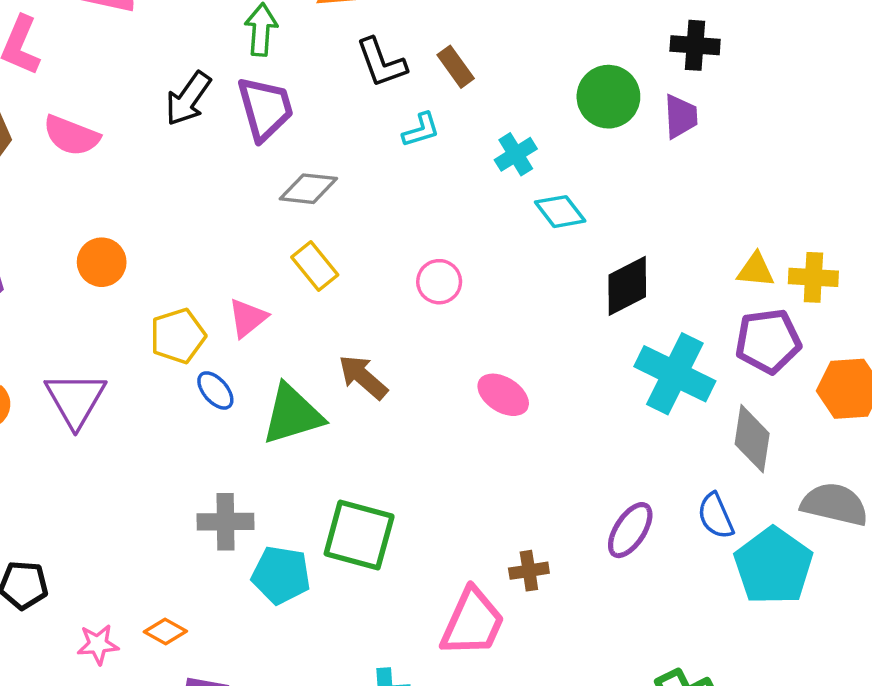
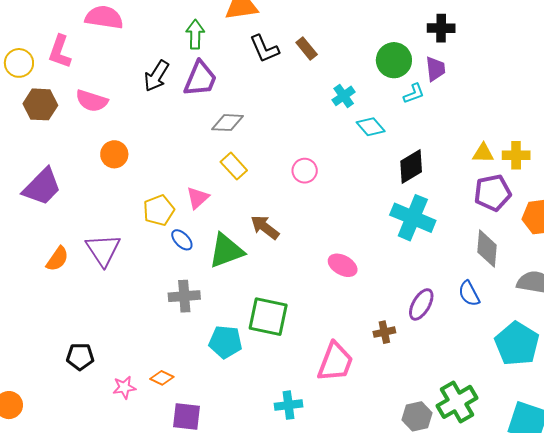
purple trapezoid: (265, 108) -> (200, 79), turned 42
cyan L-shape: (421, 130) -> (414, 94), moved
orange circle: (102, 262) -> (114, 154), moved
cyan cross: (675, 374) -> (413, 218), moved
pink ellipse: (503, 395) -> (343, 265), moved
gray cross: (225, 522) -> (184, 296), moved
cyan pentagon: (773, 566) -> (517, 344), moved
brown cross: (529, 571) -> (384, 332), moved

